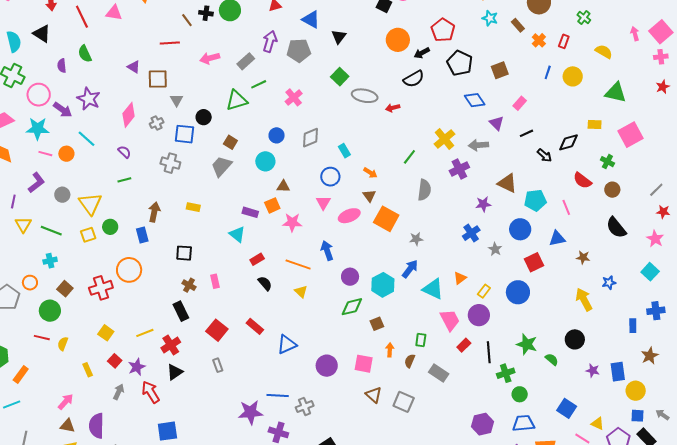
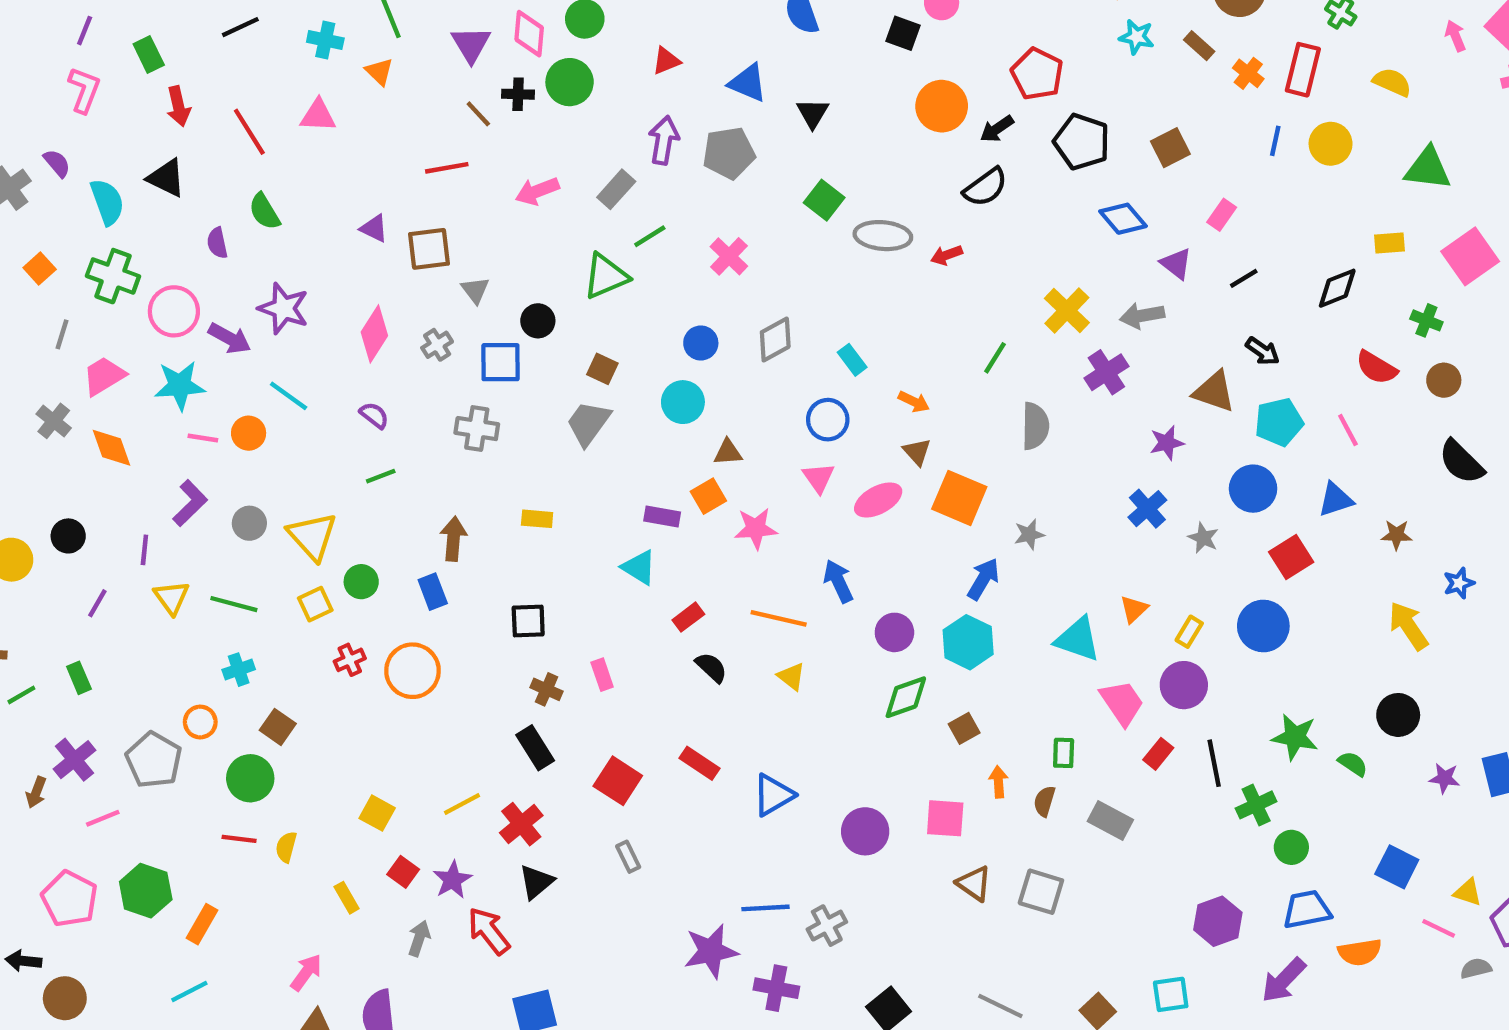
red rectangle: (564, 41) -> (1303, 70), size x1.6
black arrow: (544, 155) -> (1263, 351), moved
blue arrow: (410, 269) -> (983, 579), moved
red cross: (101, 288) -> (350, 660), moved, size x0.6

